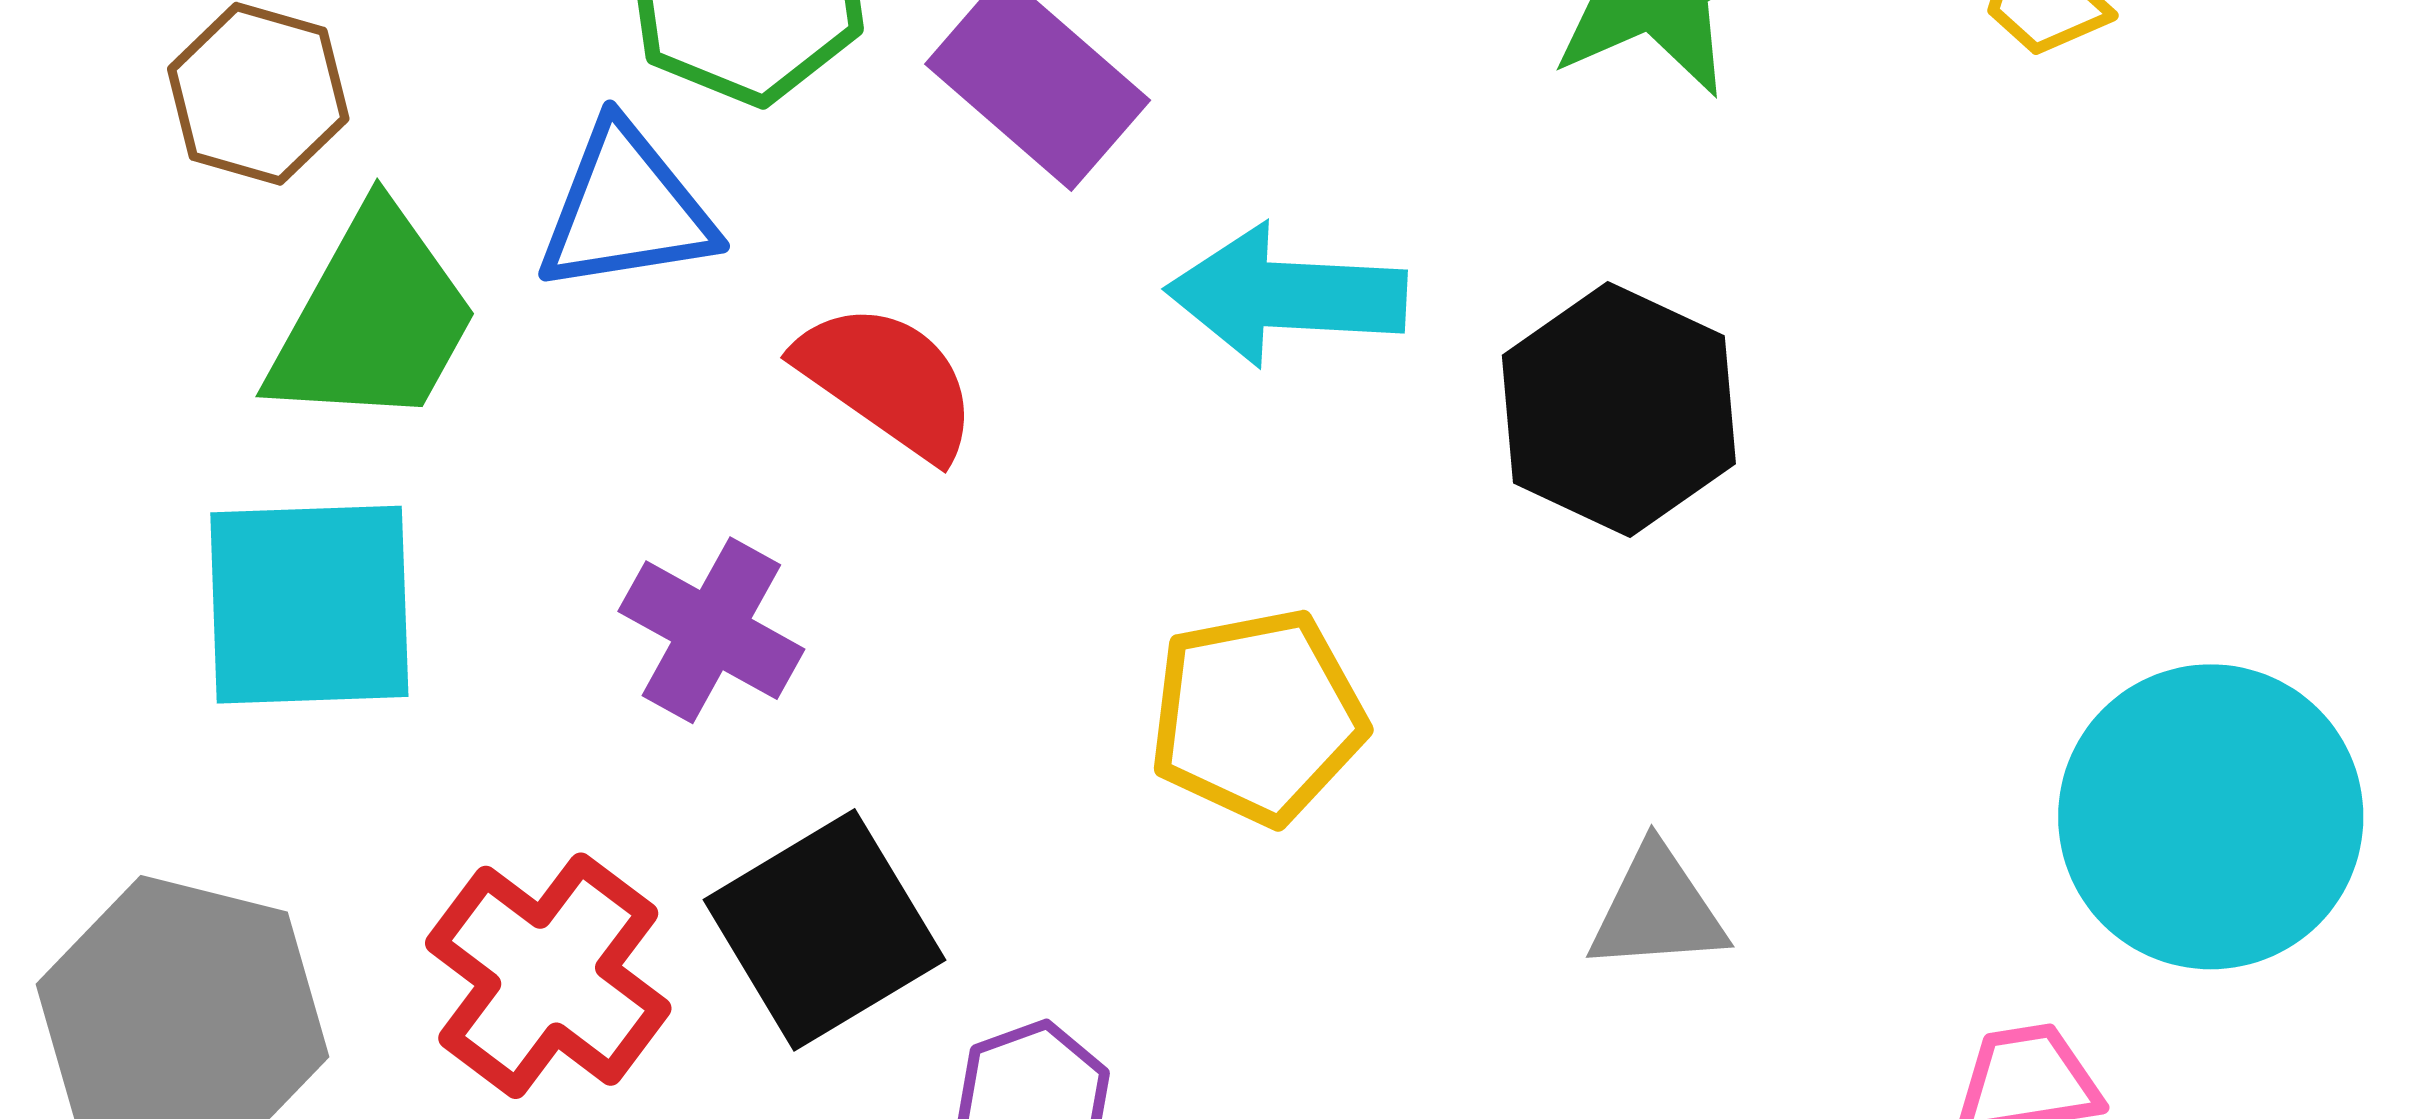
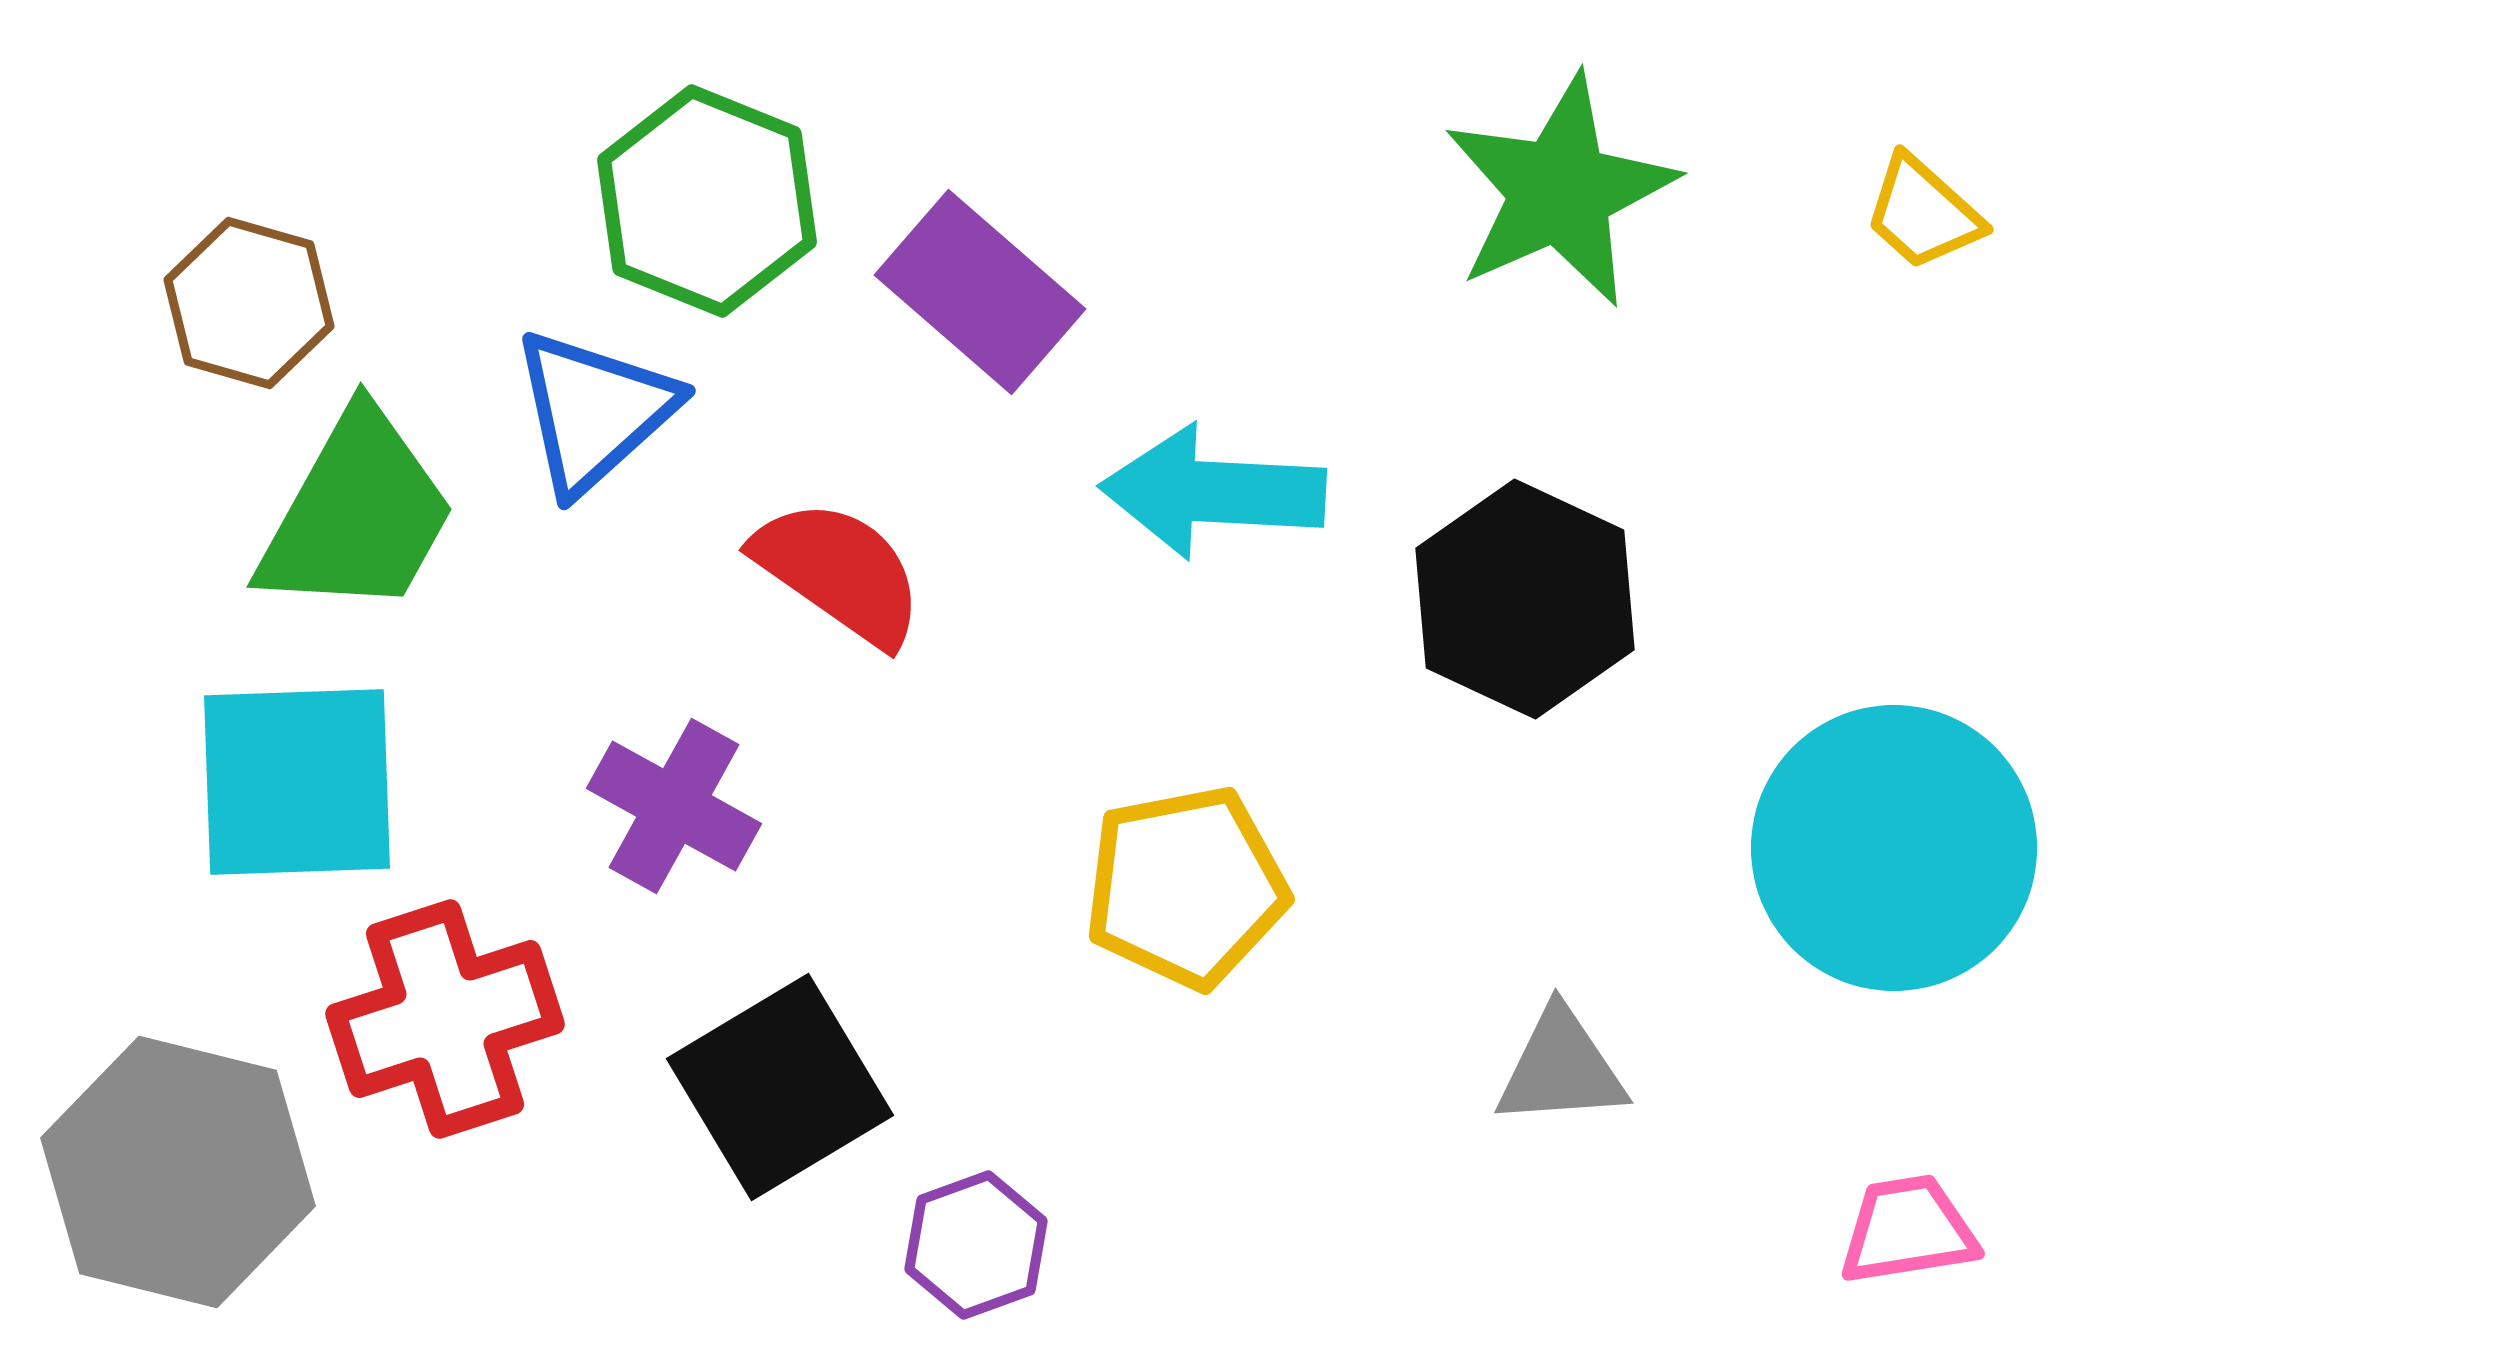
blue triangle: (626, 209) -> (594, 411), turned -33
cyan circle: (2211, 817) -> (1894, 848), moved
red cross: (548, 976) -> (445, 1019), moved, turned 35

